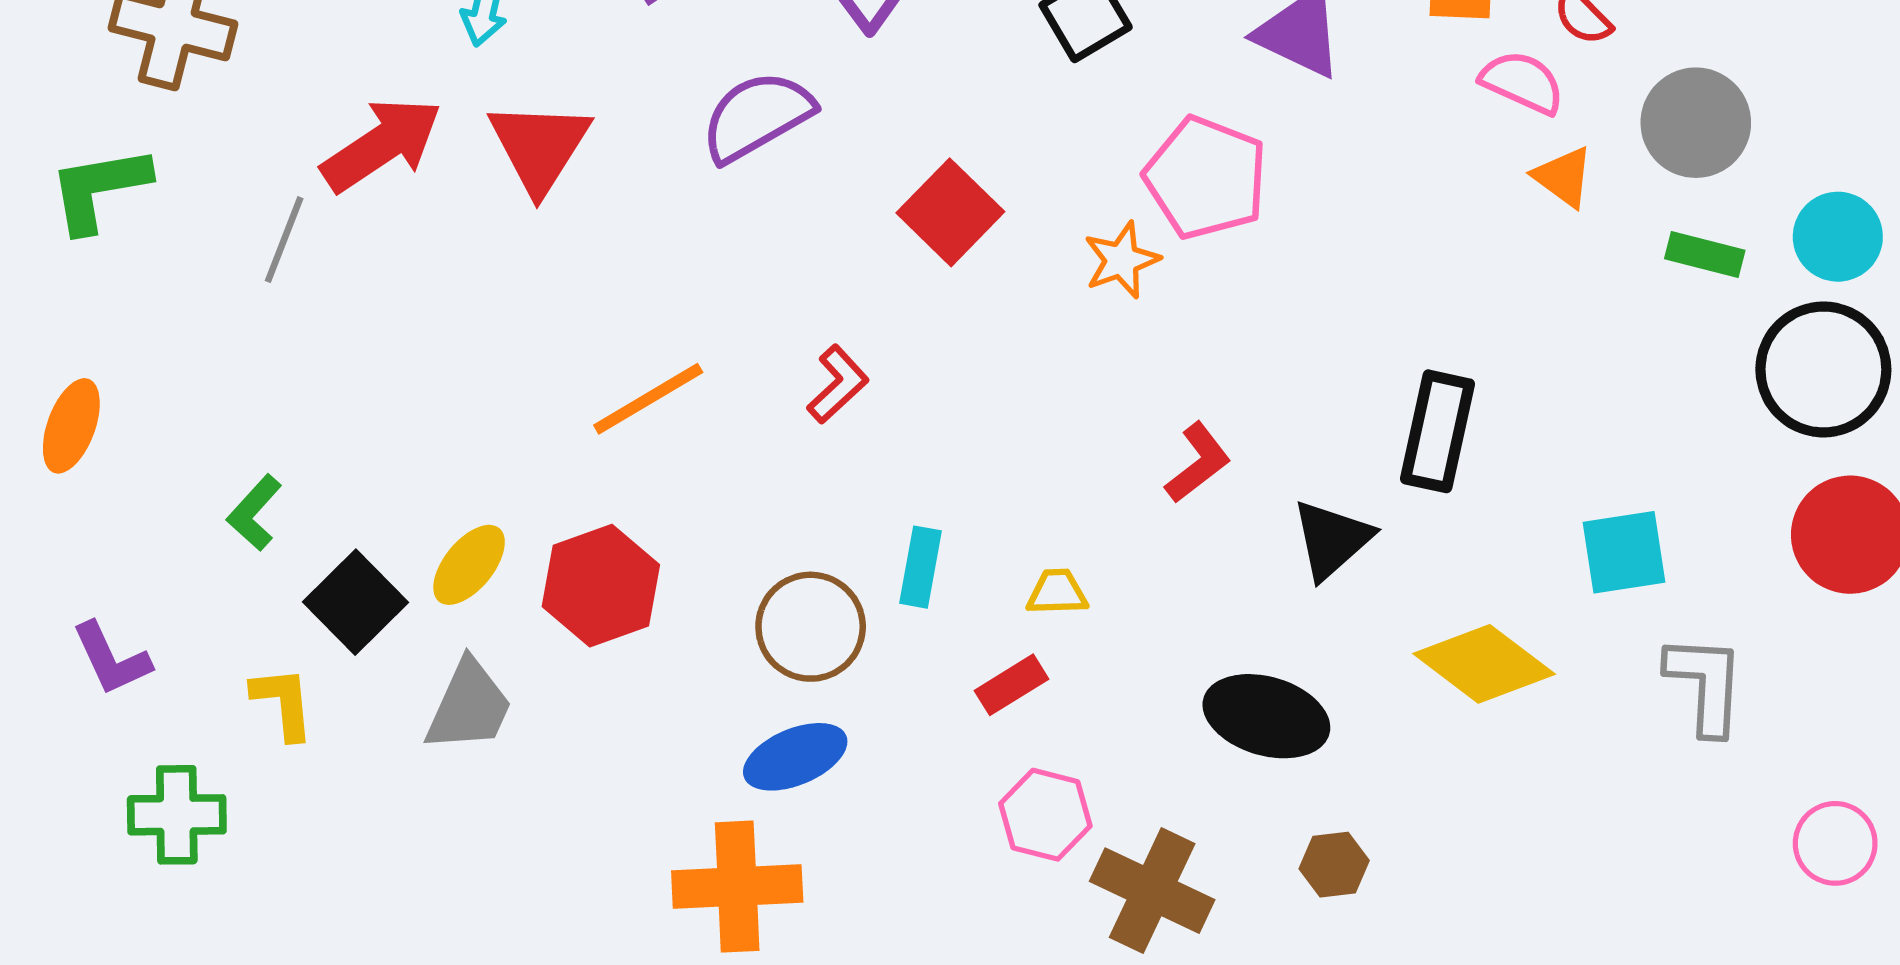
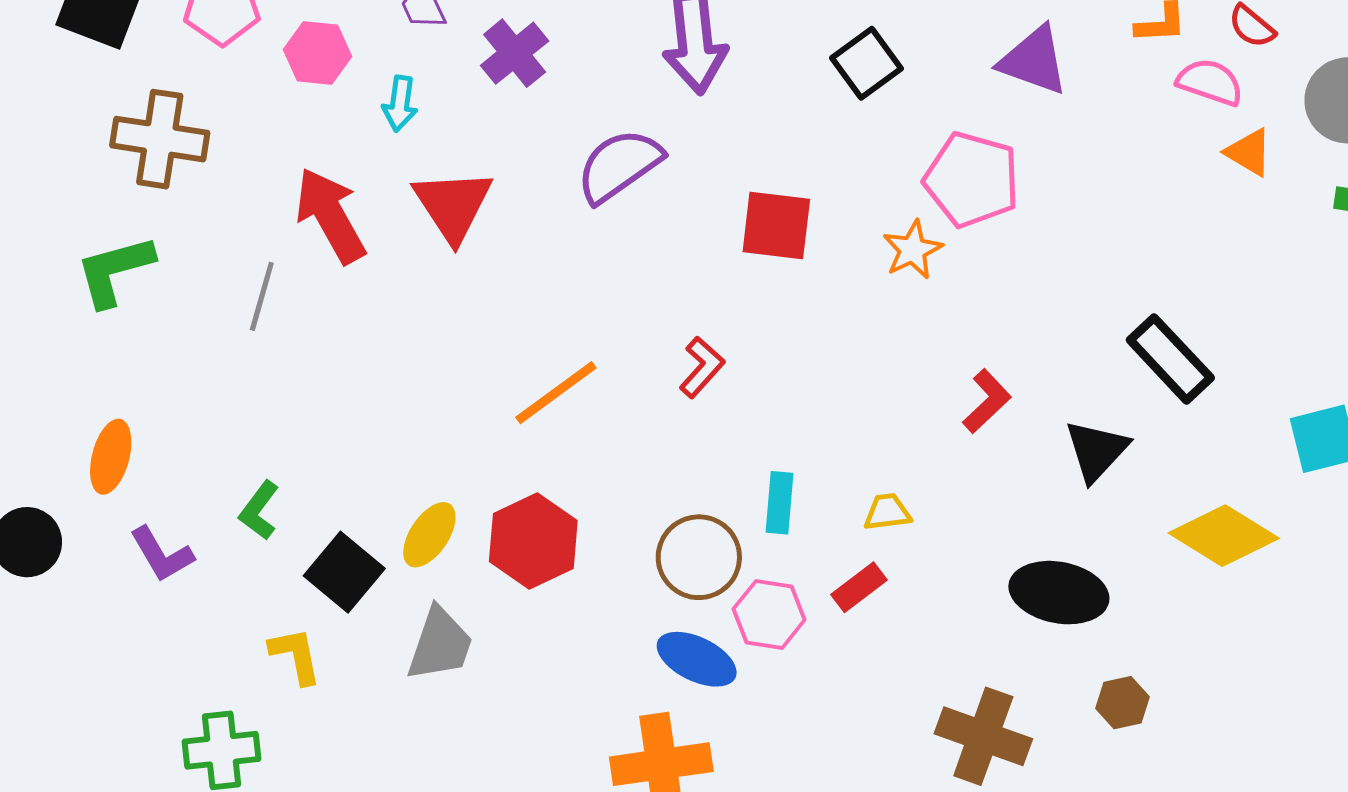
red arrow: (382, 145) -> (330, 215), turned -80
red square: (950, 212) -> (776, 225), turned -32
black rectangle: (1437, 431) -> (1170, 359), turned -50
purple L-shape: (111, 659) -> (162, 554), moved
blue ellipse: (795, 757) -> (697, 659), turned 54
pink hexagon: (1045, 815) -> (769, 614), moved

